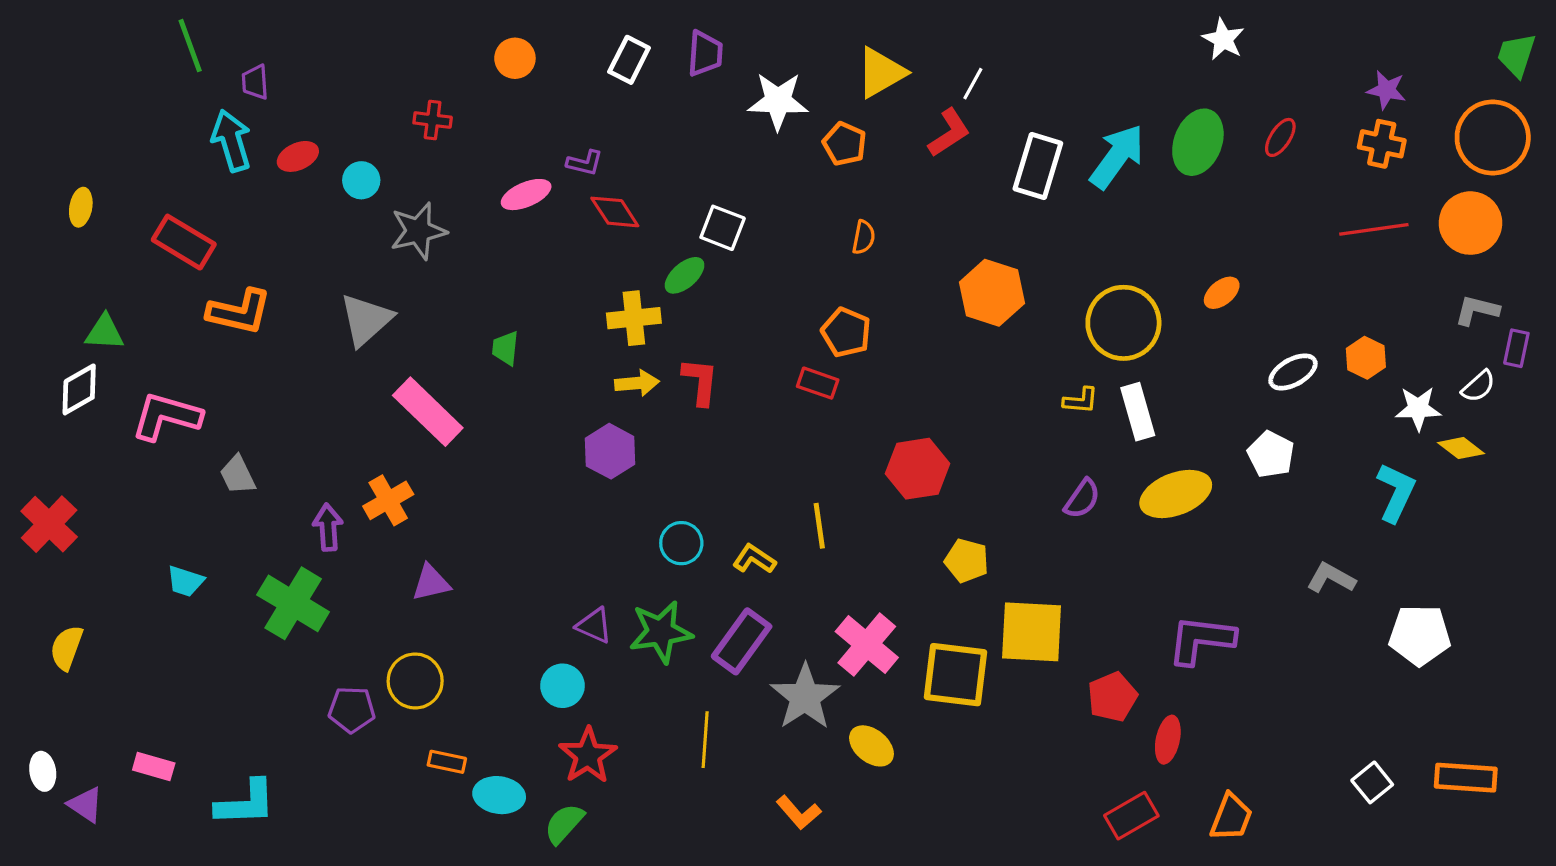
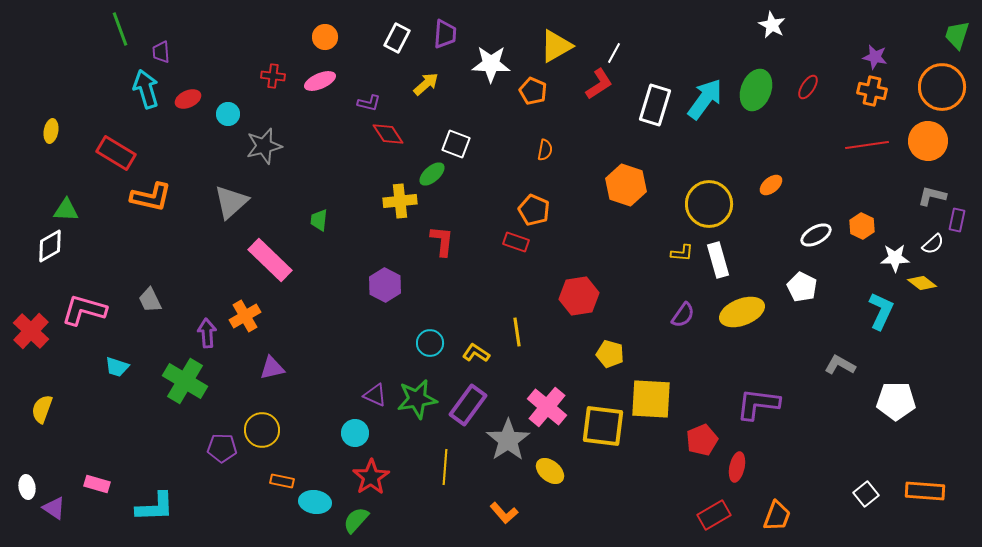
pink ellipse: (526, 195) -> (320, 81), moved
yellow arrow: (637, 383) -> (426, 84), moved, turned -36
pink L-shape: (166, 416) -> (84, 310), moved

